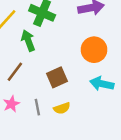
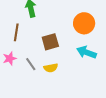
brown line: (15, 72) -> (16, 32), turned -36
gray line: (37, 107) -> (31, 64), turned -32

